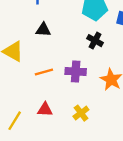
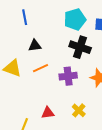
black cross: (95, 41) -> (80, 47), size x1.5
orange line: (44, 72) -> (40, 68), moved

